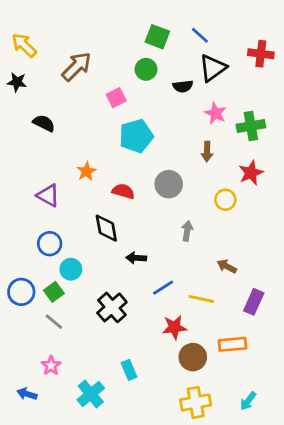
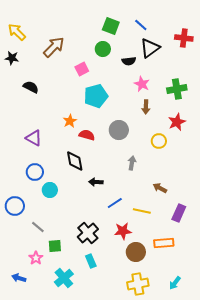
pink star: (215, 113) -> (142, 84), moved
orange star: (86, 171) -> (70, 121), moved
green square: (54, 292) -> (55, 246), moved, turned 32
black cross: (112, 307) -> (88, 233), moved

